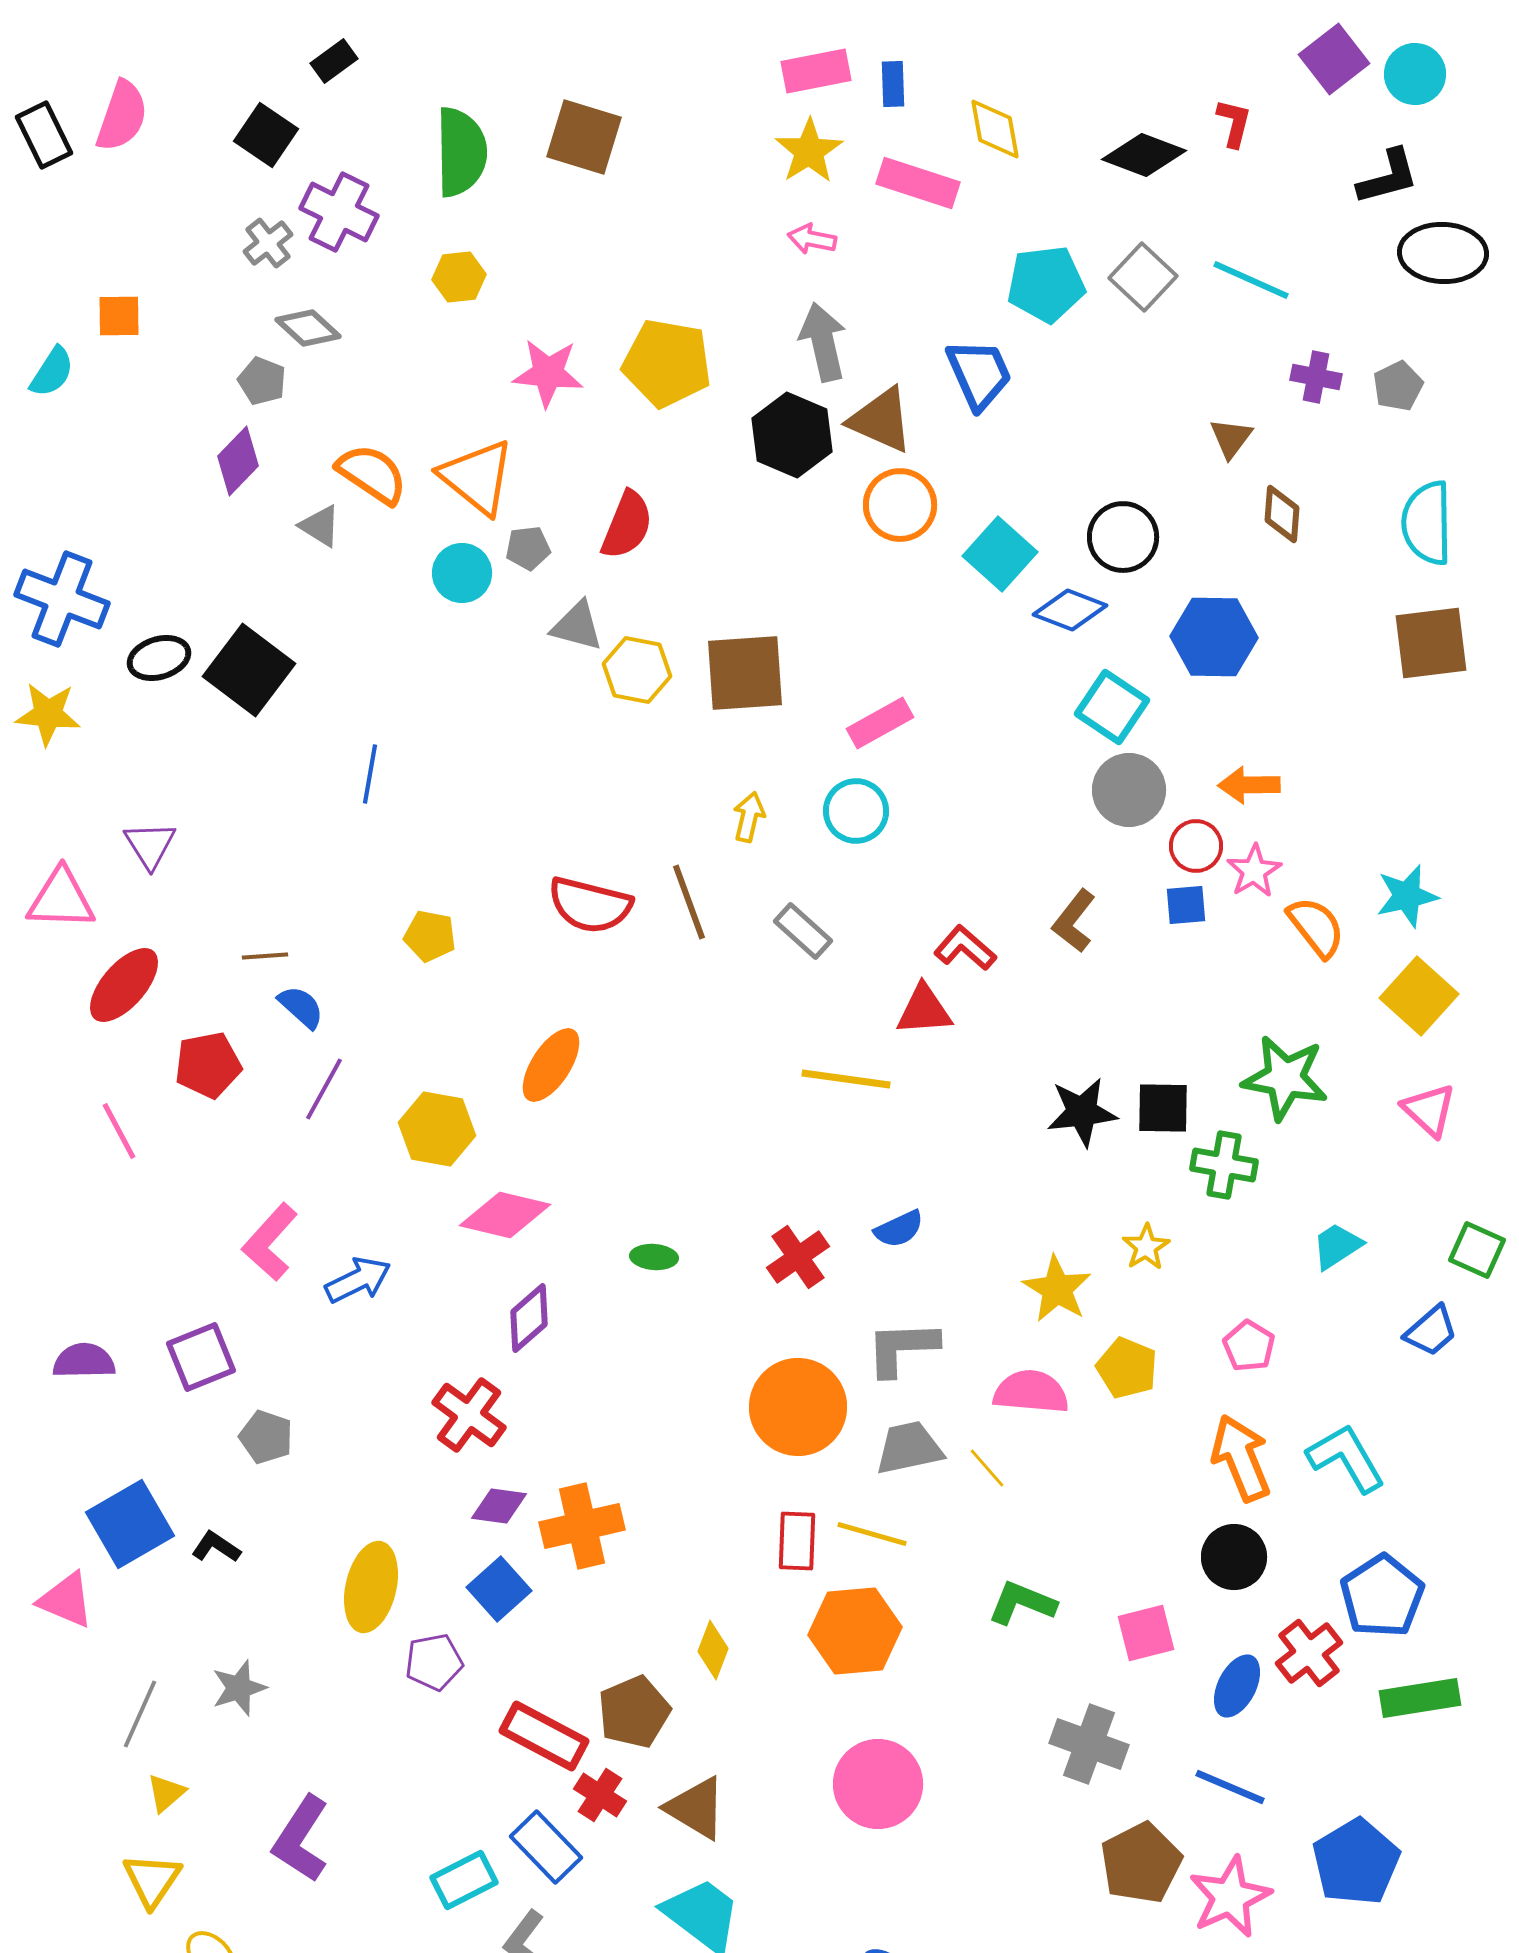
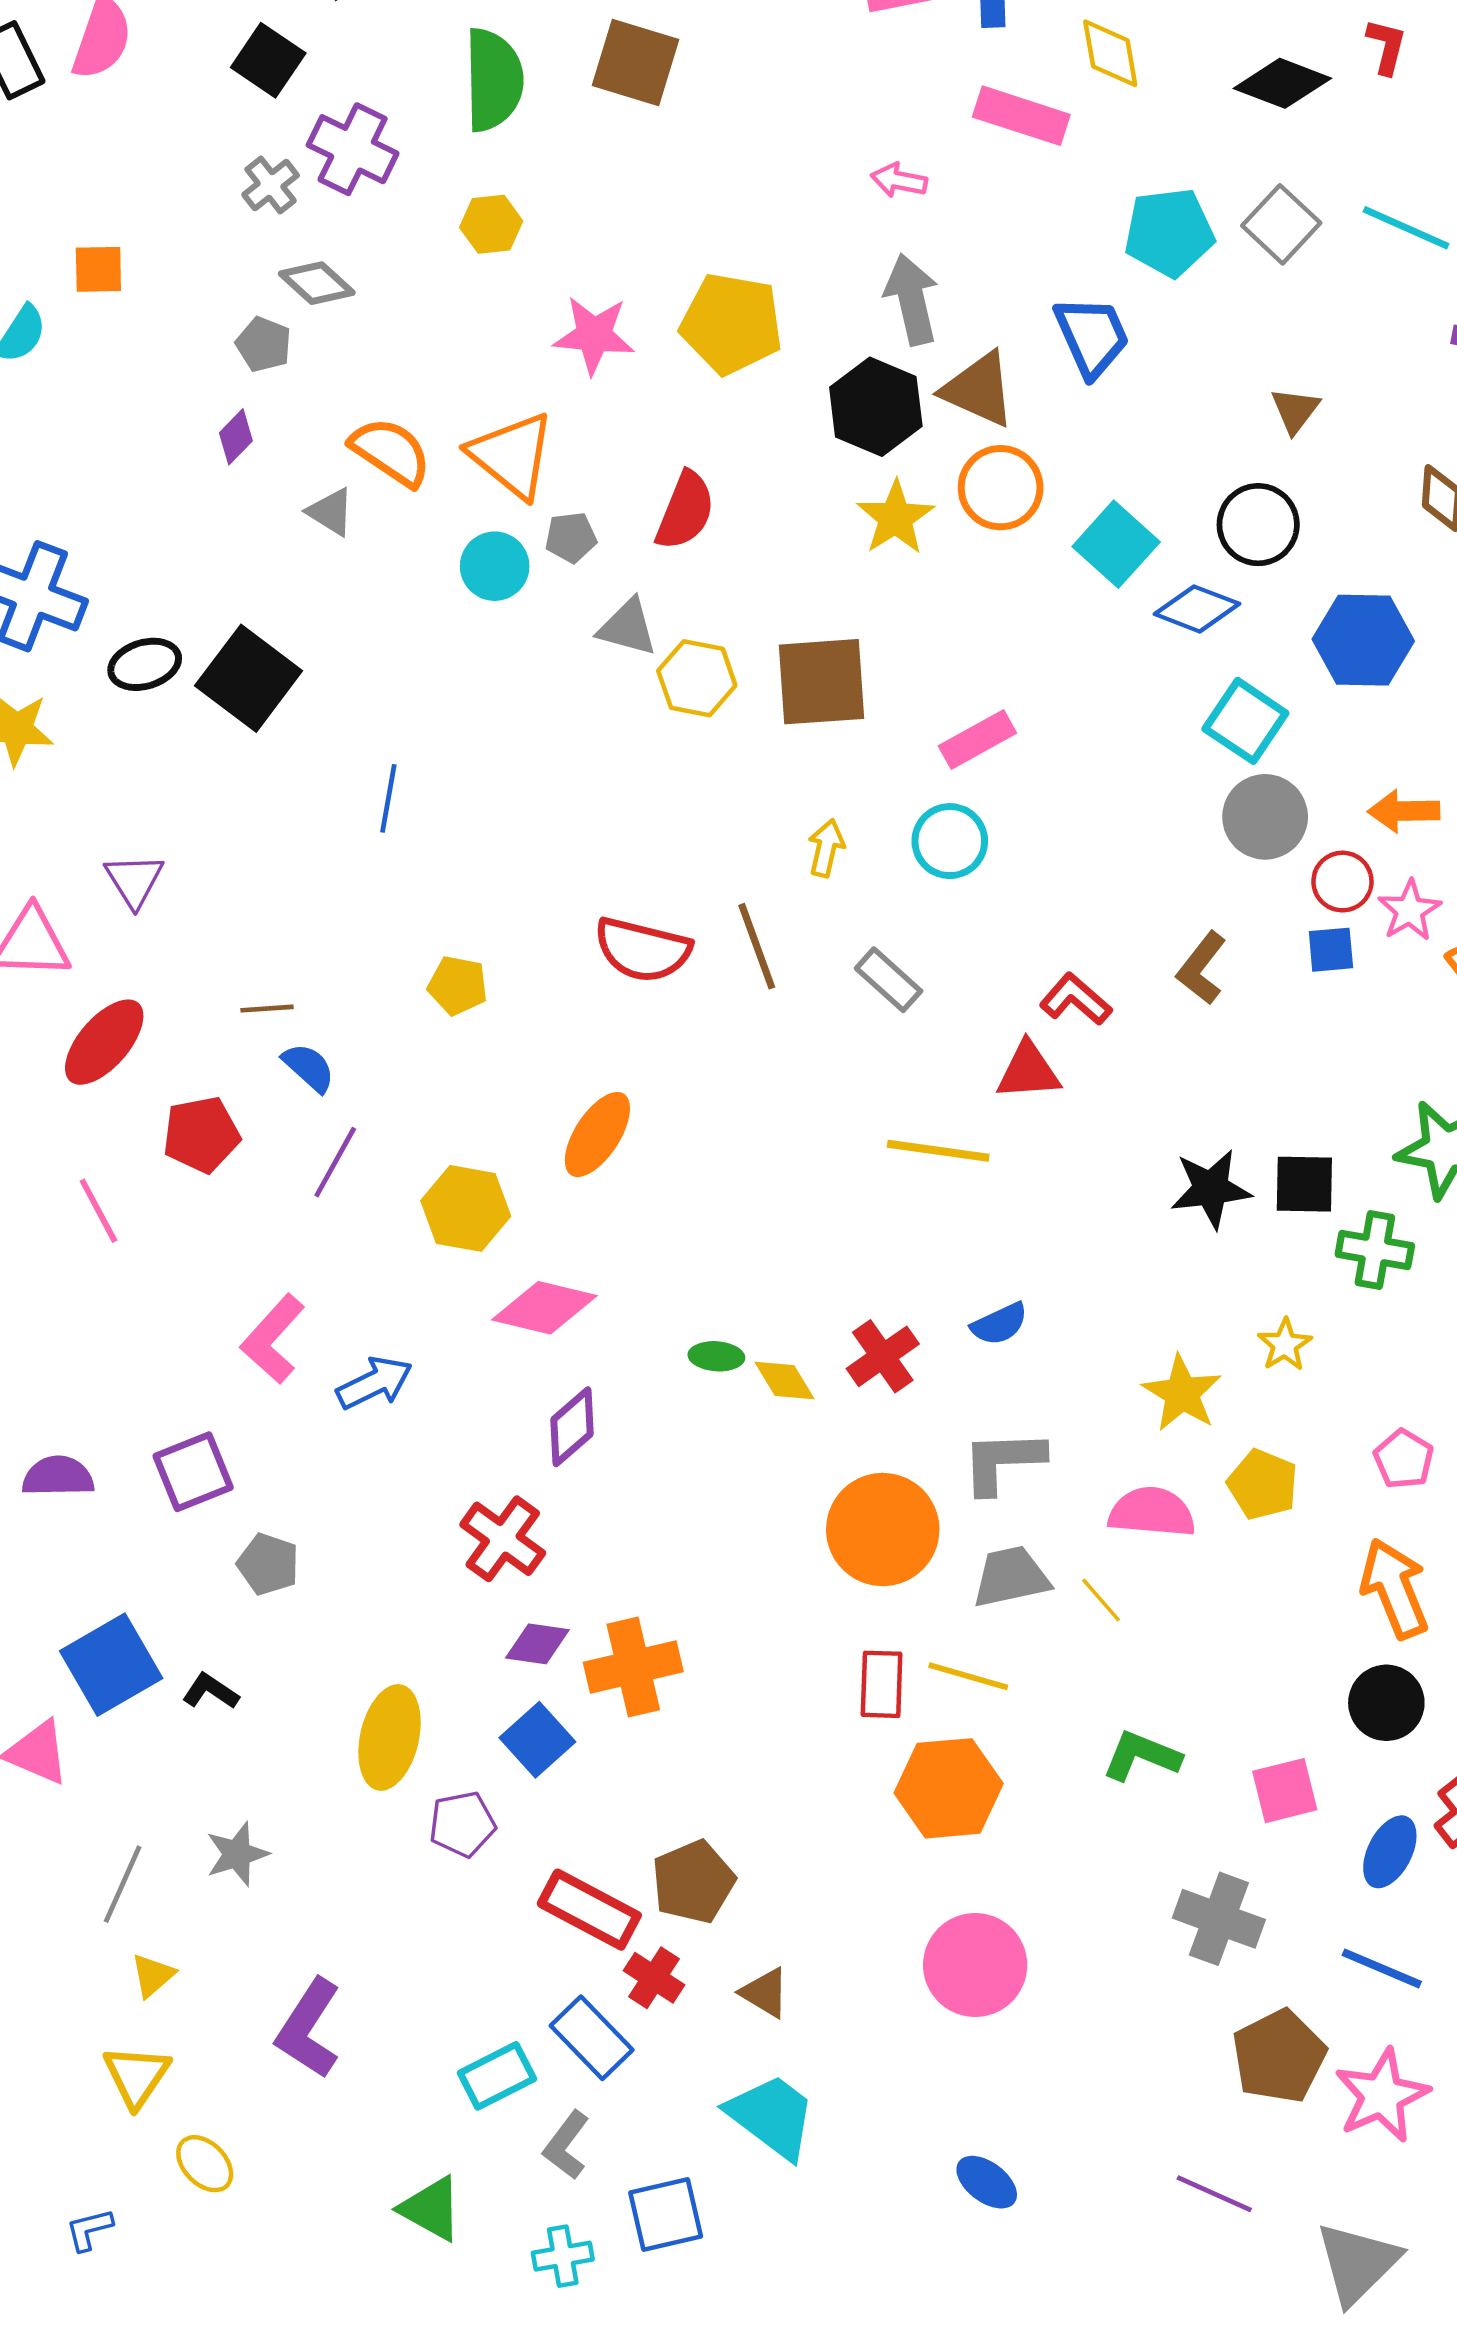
yellow star: (809, 151) -> (895, 518), moved
brown triangle: (1231, 438) -> (1295, 410), moved
purple diamond: (238, 461) -> (236, 437), size x0.7
yellow diamond: (713, 1650) -> (785, 1381), moved, turned -52
brown triangle: (696, 1808) -> (765, 1993), size x0.7

